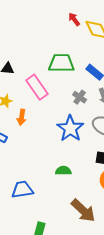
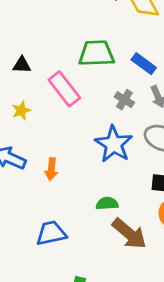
orange arrow: (22, 117) -> (51, 169), moved
brown arrow: (83, 211) -> (129, 234), moved

